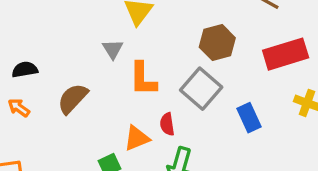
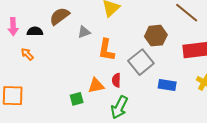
gray triangle: (113, 49) -> (84, 32), moved, turned 32
brown semicircle: (73, 99) -> (59, 16), moved
blue rectangle: (249, 118) -> (167, 85), turned -66

